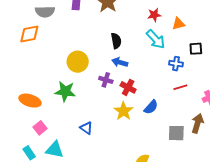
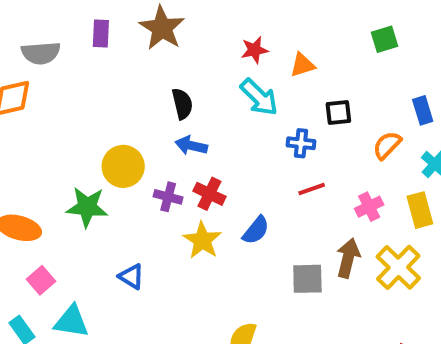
yellow circle: (78, 62) -> (123, 166), moved
purple cross: (106, 80) -> (168, 197), moved

